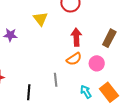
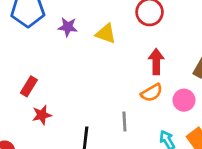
yellow triangle: (40, 19) -> (106, 34), turned -35
purple star: (10, 35) -> (68, 27), moved

